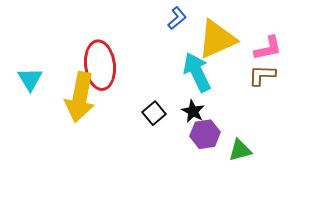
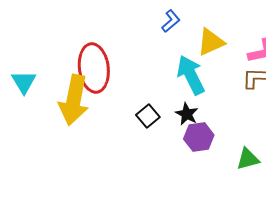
yellow triangle: (217, 39) -> (211, 42), size x0.7
green triangle: (240, 150) -> (248, 159), moved

